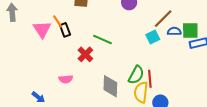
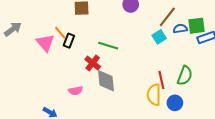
gray arrow: (12, 12) -> (13, 29), turned 66
black rectangle: (65, 30) -> (69, 41), turned 48
green semicircle: (136, 75) -> (185, 76), moved
gray diamond: (110, 86) -> (106, 81), moved

